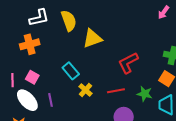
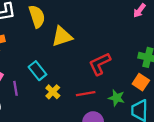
purple line: (51, 100) -> (15, 88), moved

